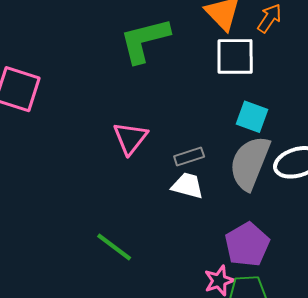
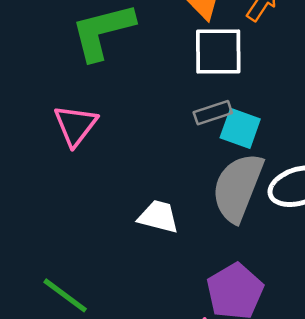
pink triangle: (130, 138) -> (75, 125), moved
gray rectangle: (189, 156) -> (213, 113), moved

